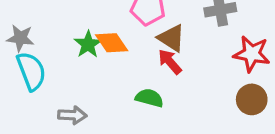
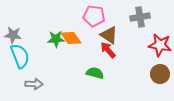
green star: (88, 44) -> (56, 39), turned 30
gray arrow: (72, 115) -> (34, 84), moved

